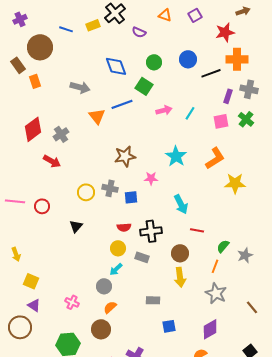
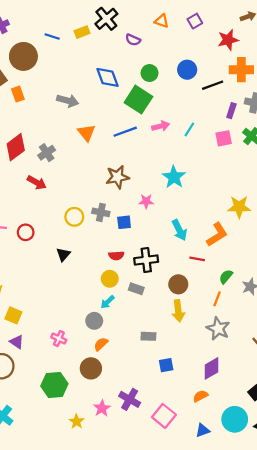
green square: (144, 86) -> (138, 100), size x1.4
blue line: (122, 104) -> (125, 132), moved
orange L-shape: (215, 158) -> (217, 235), moved

